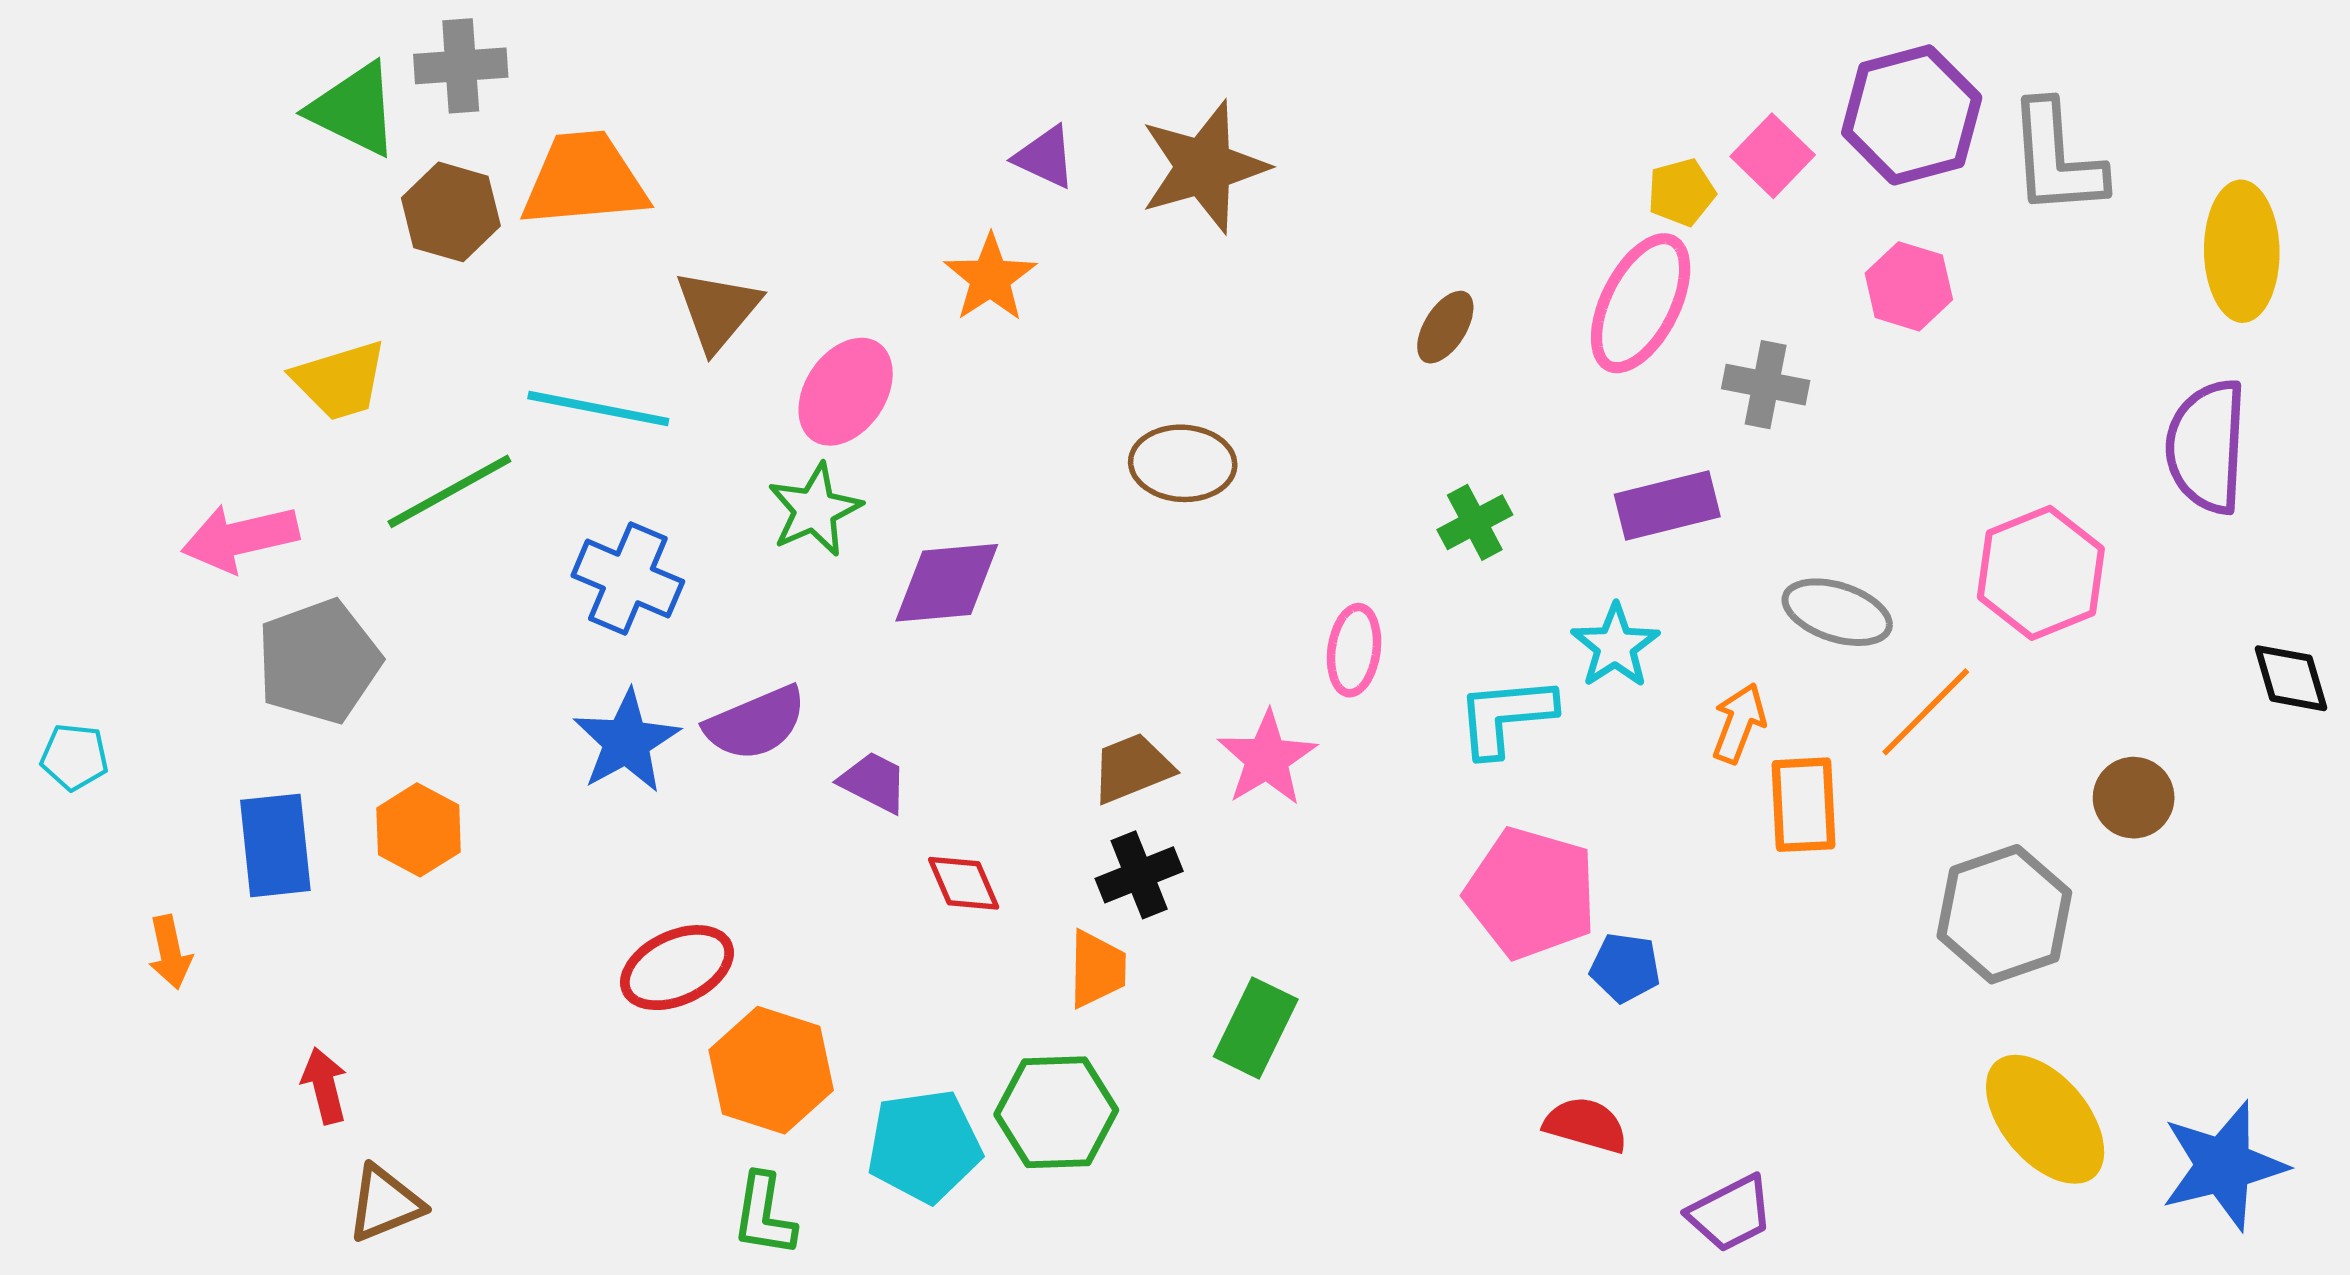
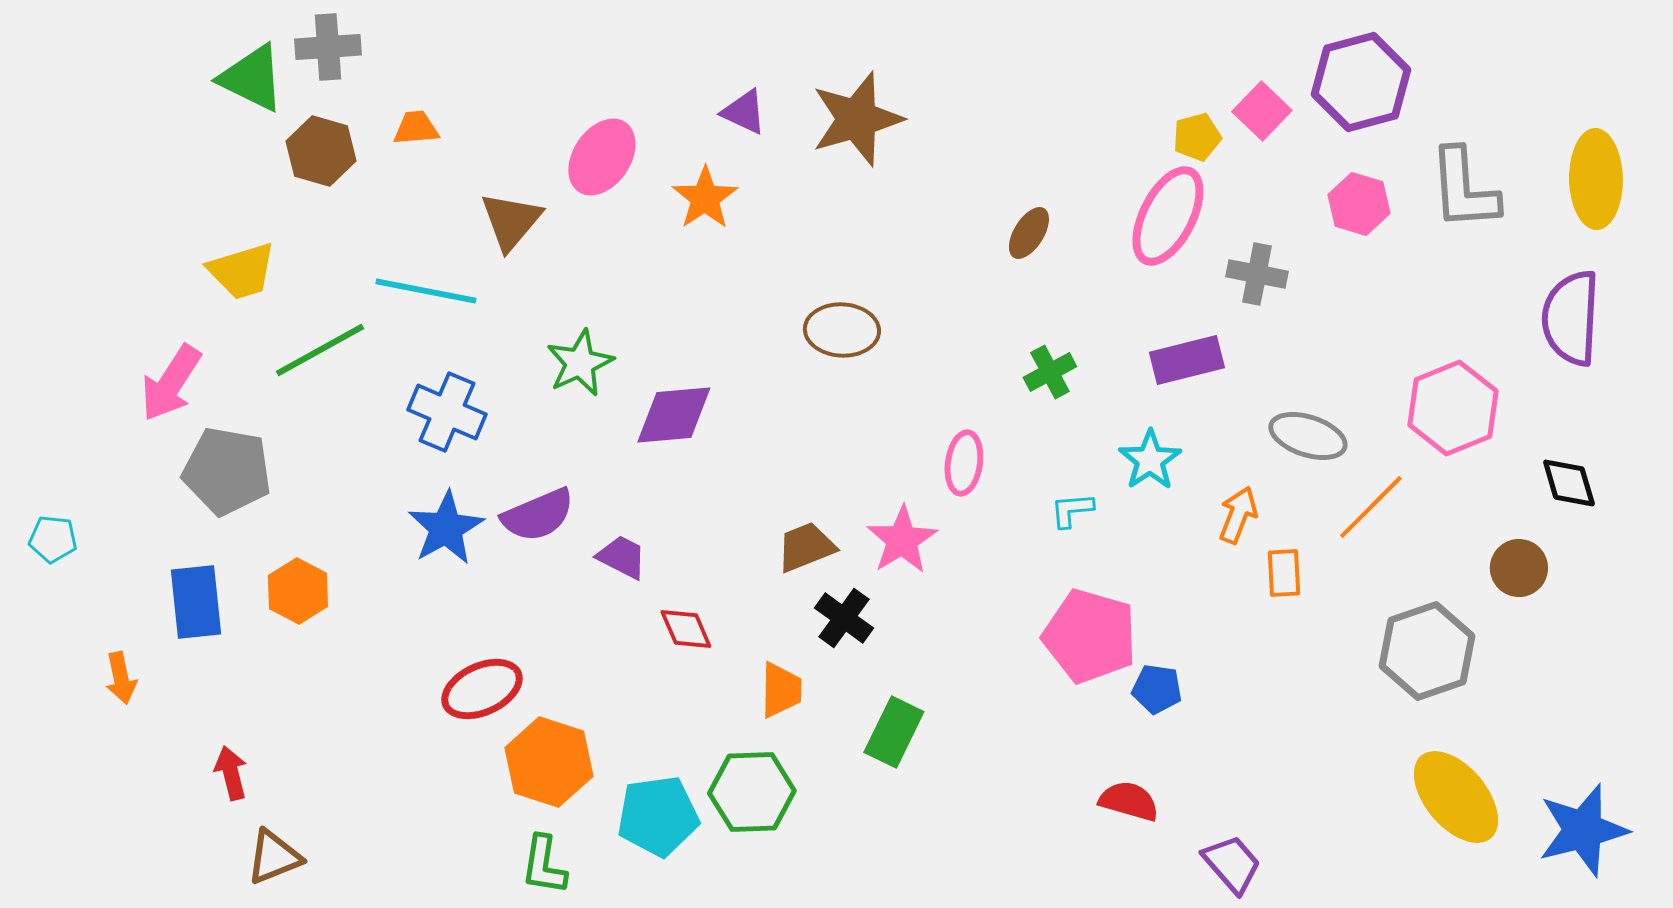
gray L-shape: (2056, 159) -> (1464, 189), moved
orange trapezoid: (584, 180) -> (416, 128), size x0.5
pink ellipse: (846, 392) -> (602, 157), moved
pink arrow: (240, 538) -> (171, 383), turned -44
gray pentagon: (319, 661) -> (227, 471), turned 30
black diamond: (2291, 678) -> (1569, 483), moved
cyan L-shape: (1506, 716) -> (1072, 510), size x0.6
orange rectangle: (1804, 805) -> (1284, 573), size x0.7
black cross: (1139, 875) -> (844, 618), moved, turned -32
purple trapezoid: (1730, 1213) -> (1232, 864), turned -104

